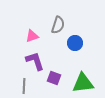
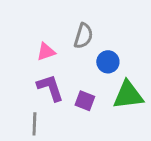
purple square: (54, 78) -> (85, 101), moved
green triangle: (83, 83) -> (128, 95), moved

